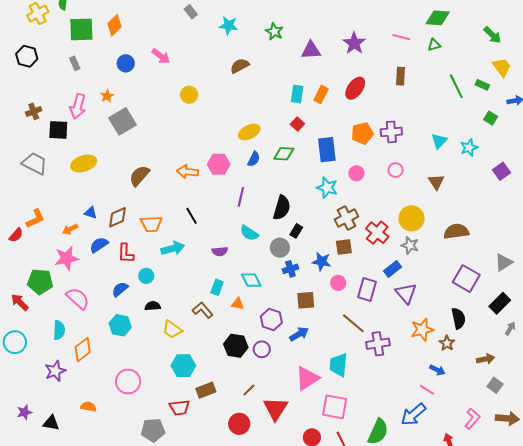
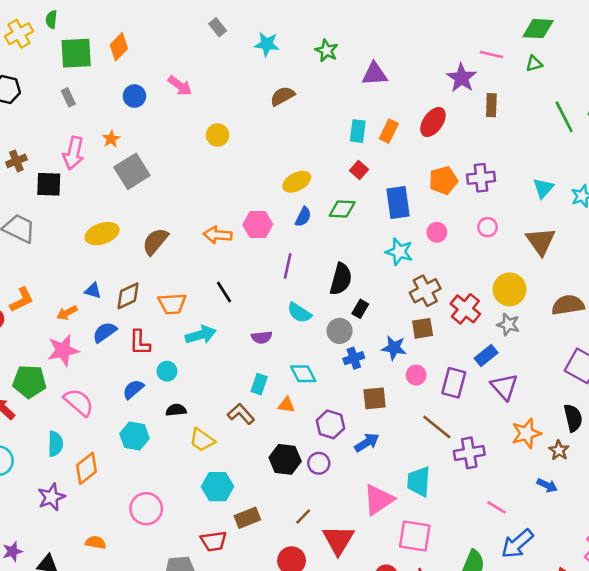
purple star: (354, 43) -> (462, 78), moved
yellow ellipse: (84, 164) -> (102, 234), moved
brown triangle: (436, 182) -> (541, 241), size x1.4
pink line: (427, 390) -> (497, 507), moved

